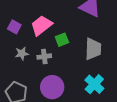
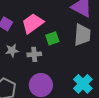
gray trapezoid: (93, 49) -> (82, 35), moved

